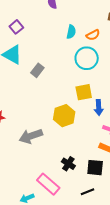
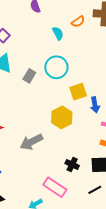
cyan semicircle: (71, 32) -> (58, 33), turned -32
orange semicircle: (93, 35) -> (78, 22), moved
cyan circle: (87, 58) -> (56, 67), moved

